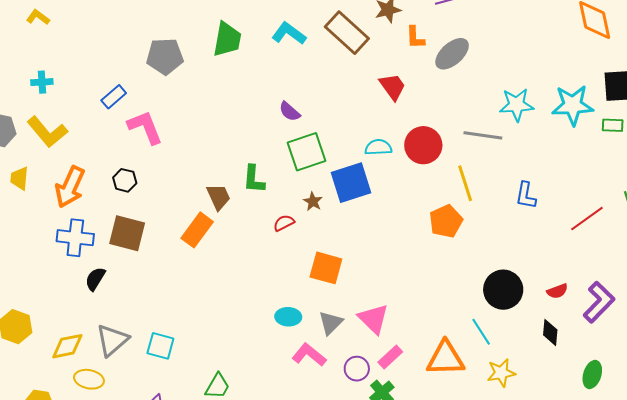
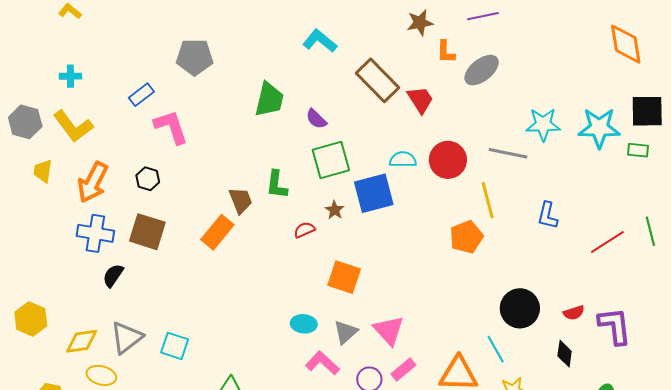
brown rectangle: (347, 33) -> (377, 80), moved
green trapezoid: (227, 39) -> (269, 100), moved
purple L-shape: (599, 302) -> (615, 326), turned -54

